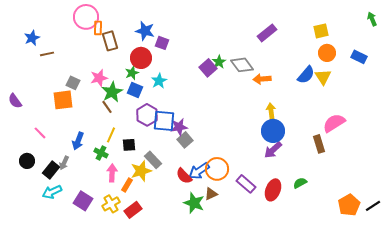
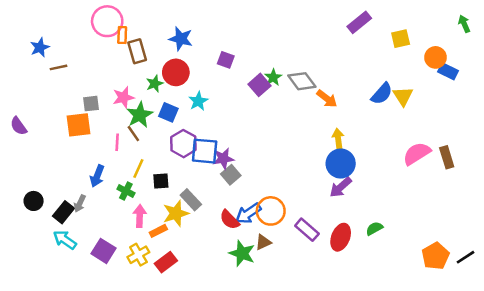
purple rectangle: (267, 33) -> (359, 22), moved
purple square: (162, 43) -> (226, 60), moved
orange circle: (327, 53) -> (435, 57), moved
green star: (132, 73) -> (155, 84), moved
orange arrow: (262, 79) -> (327, 99), turned -138
gray square: (73, 83) -> (91, 104), turned -32
pink line: (40, 133) -> (117, 142), moved, turned 48
brown rectangle: (319, 144) -> (447, 157), moved
orange rectangle: (127, 185) -> (158, 231), turned 32
cyan arrow: (52, 192) -> (65, 240), turned 60

